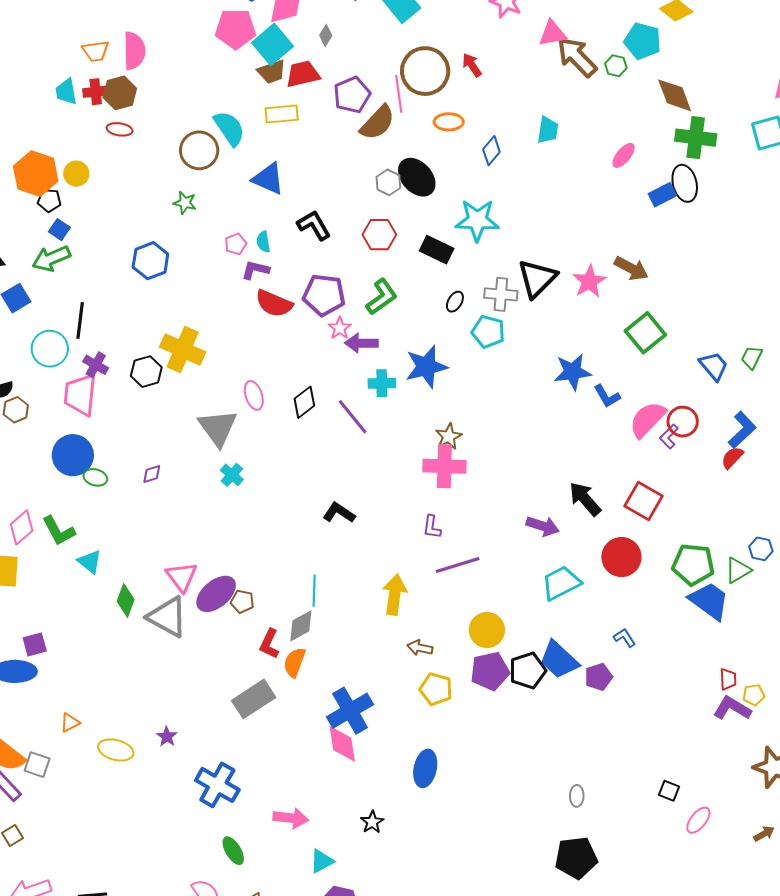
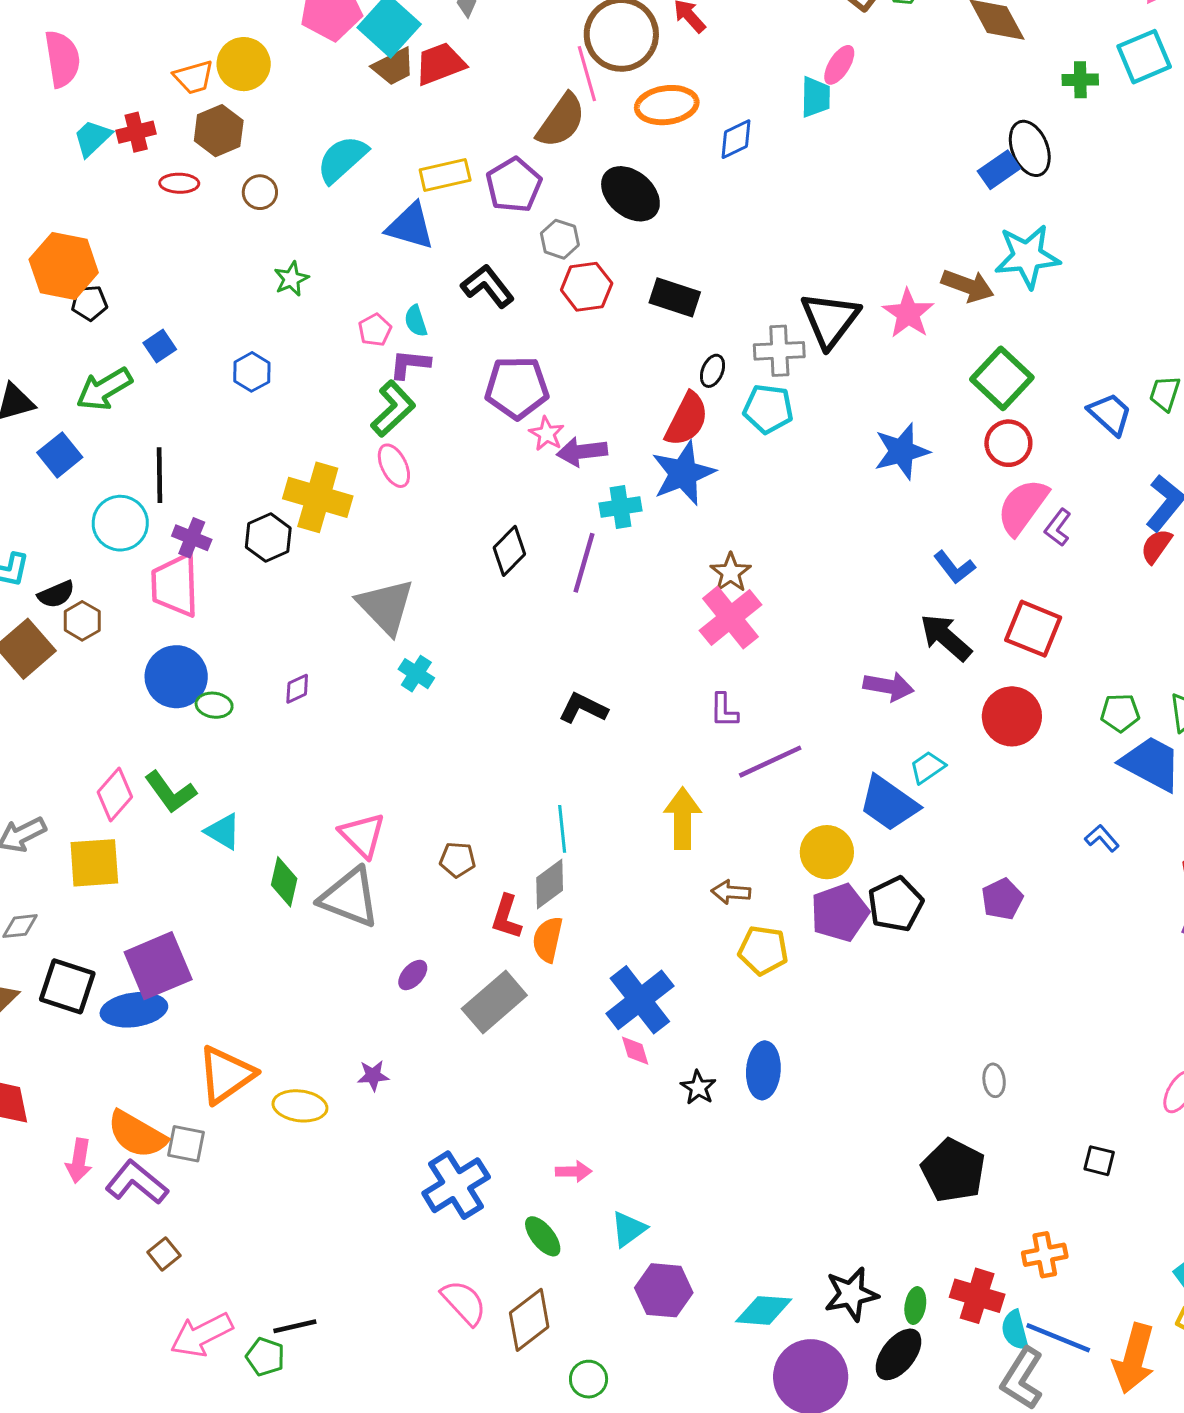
orange trapezoid: (96, 51) -> (194, 77), moved
pink semicircle: (134, 51) -> (62, 59), moved
cyan trapezoid: (66, 92) -> (92, 138), turned 64
brown hexagon: (120, 93) -> (219, 131), moved
purple pentagon: (352, 95) -> (514, 185), moved
yellow rectangle: (282, 114) -> (445, 175), moved
orange ellipse: (449, 122) -> (667, 105), size x1.4
cyan semicircle: (229, 128) -> (342, 159), turned -90
green cross: (696, 138) -> (1080, 80), moved, size x0.6
brown circle: (199, 150) -> (260, 192), moved, size x0.6
blue diamond: (491, 151) -> (736, 139), turned 32
pink ellipse: (624, 155) -> (839, 65), moved
yellow circle: (76, 174) -> (244, 64), moved, size x1.4
gray hexagon: (388, 182) -> (560, 239), moved
green star: (185, 203) -> (291, 279), turned -30
cyan star: (477, 220) -> (1027, 256), moved
blue square: (59, 230) -> (160, 346), moved, turned 30
blue hexagon: (150, 261) -> (252, 372), size x0.7
green L-shape: (382, 297) -> (393, 409), moved
red semicircle: (274, 304) -> (687, 419), moved, turned -78
pink ellipse: (254, 395) -> (394, 466), moved
blue L-shape: (607, 396) -> (954, 567), moved
purple line: (353, 417) -> (584, 563), turned 63
red circle: (683, 422) -> (1008, 443), moved
pink cross: (444, 466) -> (730, 618), turned -33
green pentagon: (693, 564) -> (1120, 713), size x0.6
cyan trapezoid: (561, 583) -> (928, 767), size x0.6
purple ellipse: (216, 594) -> (413, 975), moved, size x0.5
blue L-shape: (625, 638) -> (1102, 838), moved
purple square: (35, 644) -> (158, 966), size x1.8
blue trapezoid: (559, 660) -> (889, 803), moved
orange triangle: (70, 723) -> (226, 1075), size x2.0
purple star: (167, 737) -> (373, 1076), turned -30
pink diamond: (342, 744) -> (635, 1051), size x0.6
blue cross: (217, 785) -> (456, 1185), moved, turned 36
black square: (669, 791) -> (1099, 1161), moved
pink arrow: (291, 818) -> (574, 1171), size x0.7
black star: (372, 822) -> (698, 1087), moved
green ellipse: (233, 851) -> (543, 1236), moved
black pentagon: (576, 858) -> (953, 1170), moved, turned -30

